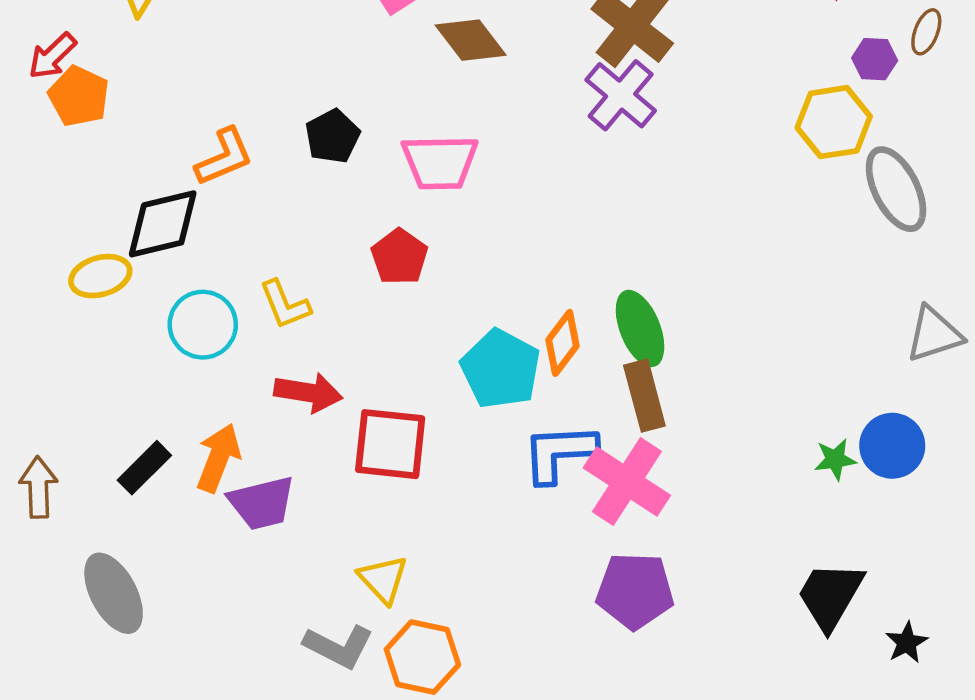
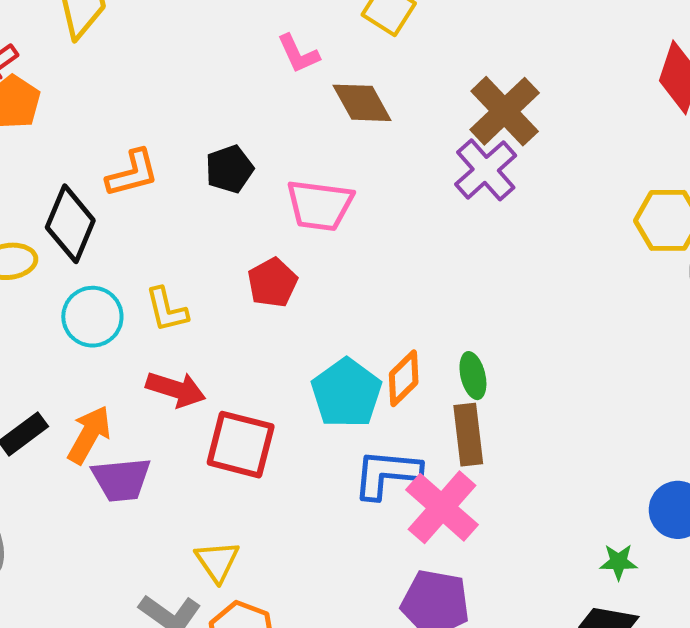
black diamond: (163, 224) -> (70, 224), turned -62
green ellipse: (640, 328) -> (473, 376), size x0.7
green star: (835, 459) -> (618, 562), moved

